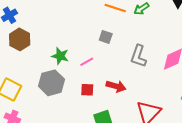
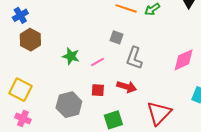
gray L-shape: (139, 56) -> (134, 58), moved
gray hexagon: (51, 83) -> (69, 105), moved

